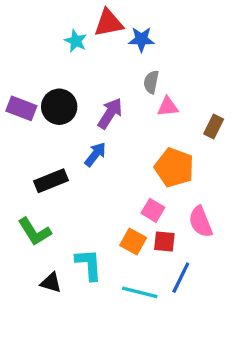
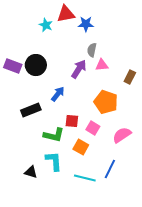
purple arrow: (110, 113) -> (79, 69), moved
pink semicircle: (201, 222) -> (122, 135), turned 78
green L-shape: (35, 232) -> (54, 135), moved, turned -45
red square: (164, 242) -> (72, 121), moved

